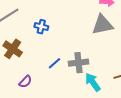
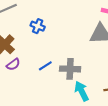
purple semicircle: (25, 82) -> (13, 64), moved

